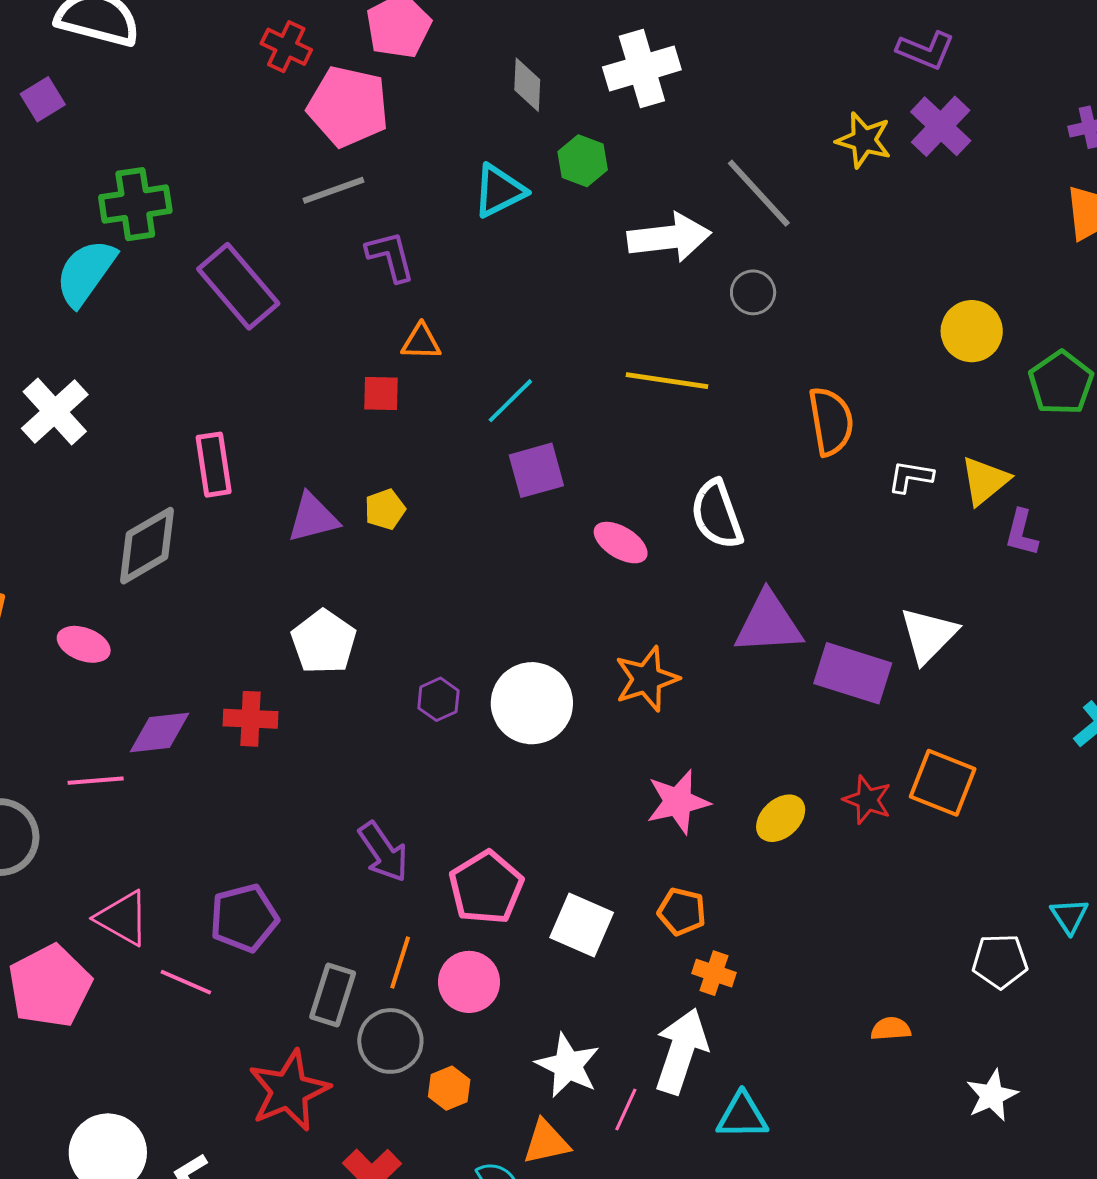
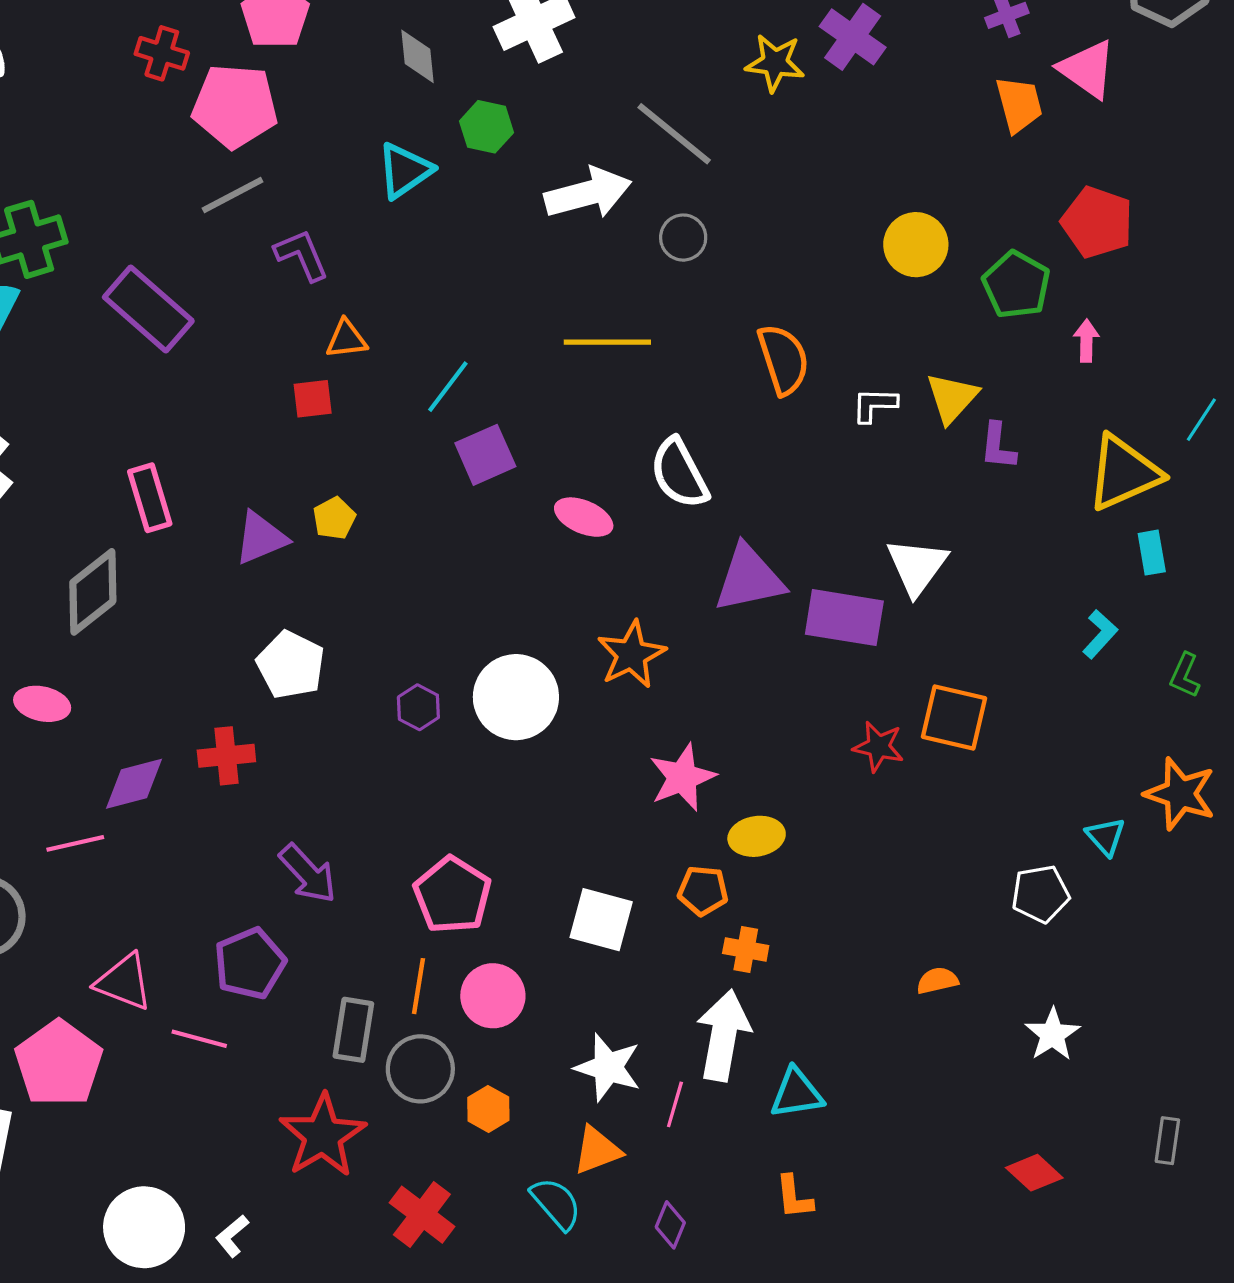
yellow ellipse: (781, 818) -> (757, 836), moved, turned 42
purple arrow: (383, 852) -> (308, 874), moved
pink pentagon: (486, 887) -> (452, 895), moved

